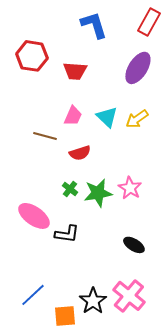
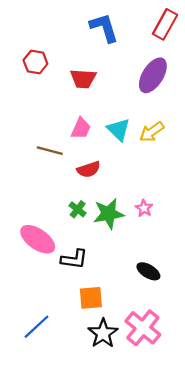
red hexagon: (32, 56) -> (35, 62), size x0.7
pink star: (130, 188) -> (144, 208), size x0.7
orange square: (65, 316) -> (91, 298), moved

